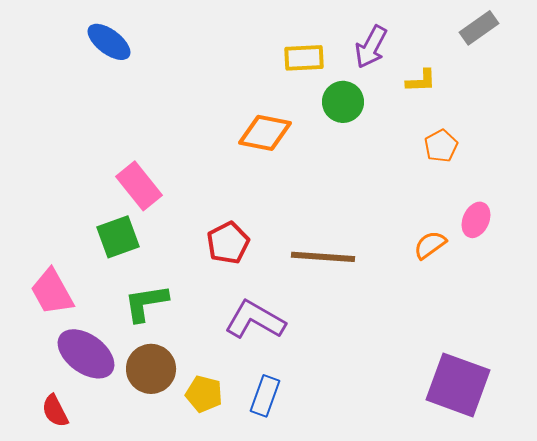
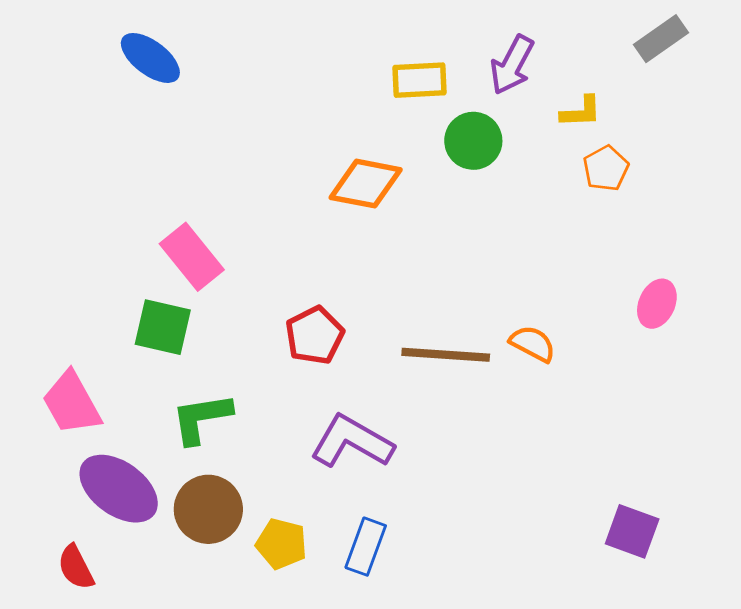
orange pentagon: (441, 146) -> (606, 168), moved
green square: (118, 237) -> (163, 327), turned 33
orange semicircle: (430, 245) -> (533, 344), moved, turned 64
purple square: (458, 385) -> (632, 531), size x0.6

